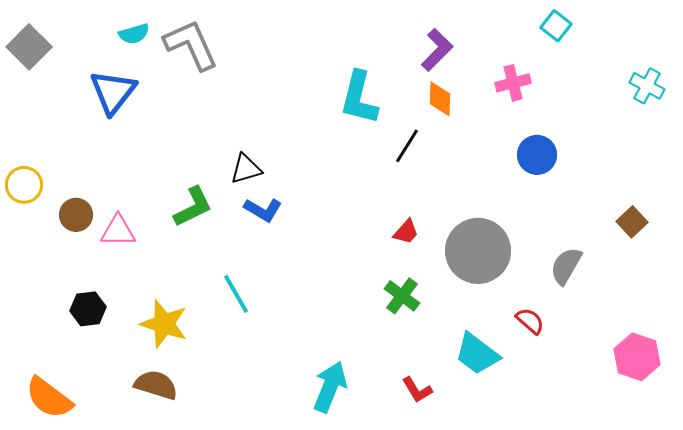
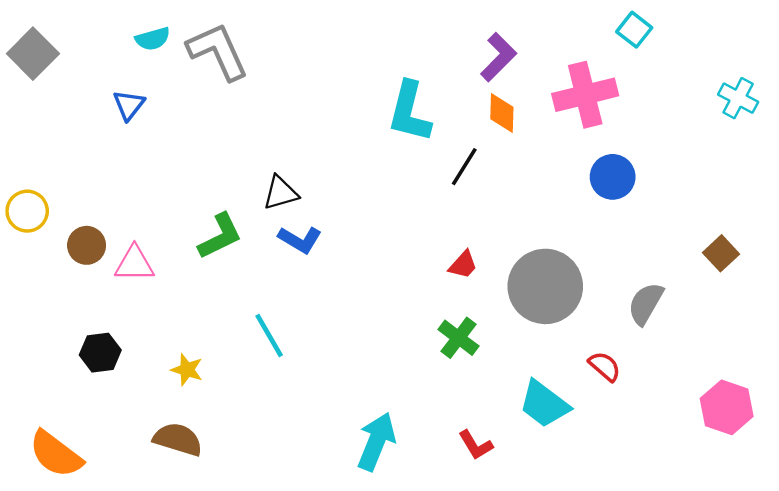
pink cross: (513, 83) -> (585, 95), size x1.6
blue triangle: (113, 92) -> (129, 105), size x0.6
yellow star: (164, 324) -> (187, 370), size x0.6

